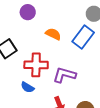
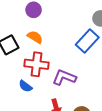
orange semicircle: (53, 34) -> (35, 37), moved

